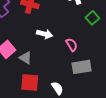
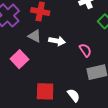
gray triangle: (26, 58) -> (35, 36), moved

